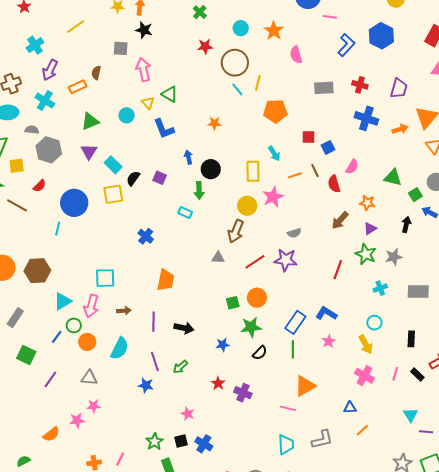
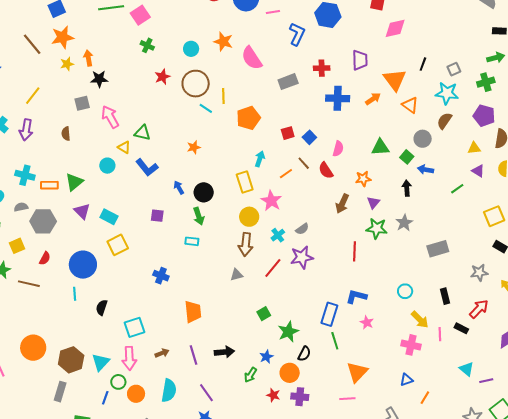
pink semicircle: (296, 55) -> (252, 58), size x1.4
purple arrow: (50, 70) -> (26, 130), moved
orange rectangle: (78, 87) -> (49, 185), moved, turned 42
cyan arrow: (274, 154) -> (260, 159), turned -112
black semicircle: (133, 178) -> (102, 307), moved
brown hexagon: (37, 271) -> (71, 360), moved
cyan cross: (380, 288) -> (278, 235), moved
orange circle: (257, 298) -> (290, 373), moved
yellow arrow: (366, 344) -> (420, 320), moved
green arrow: (180, 367) -> (251, 375), moved

